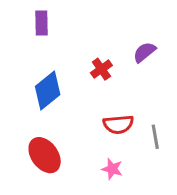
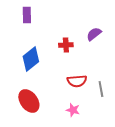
red cross: (101, 69) -> (66, 45), turned 32

